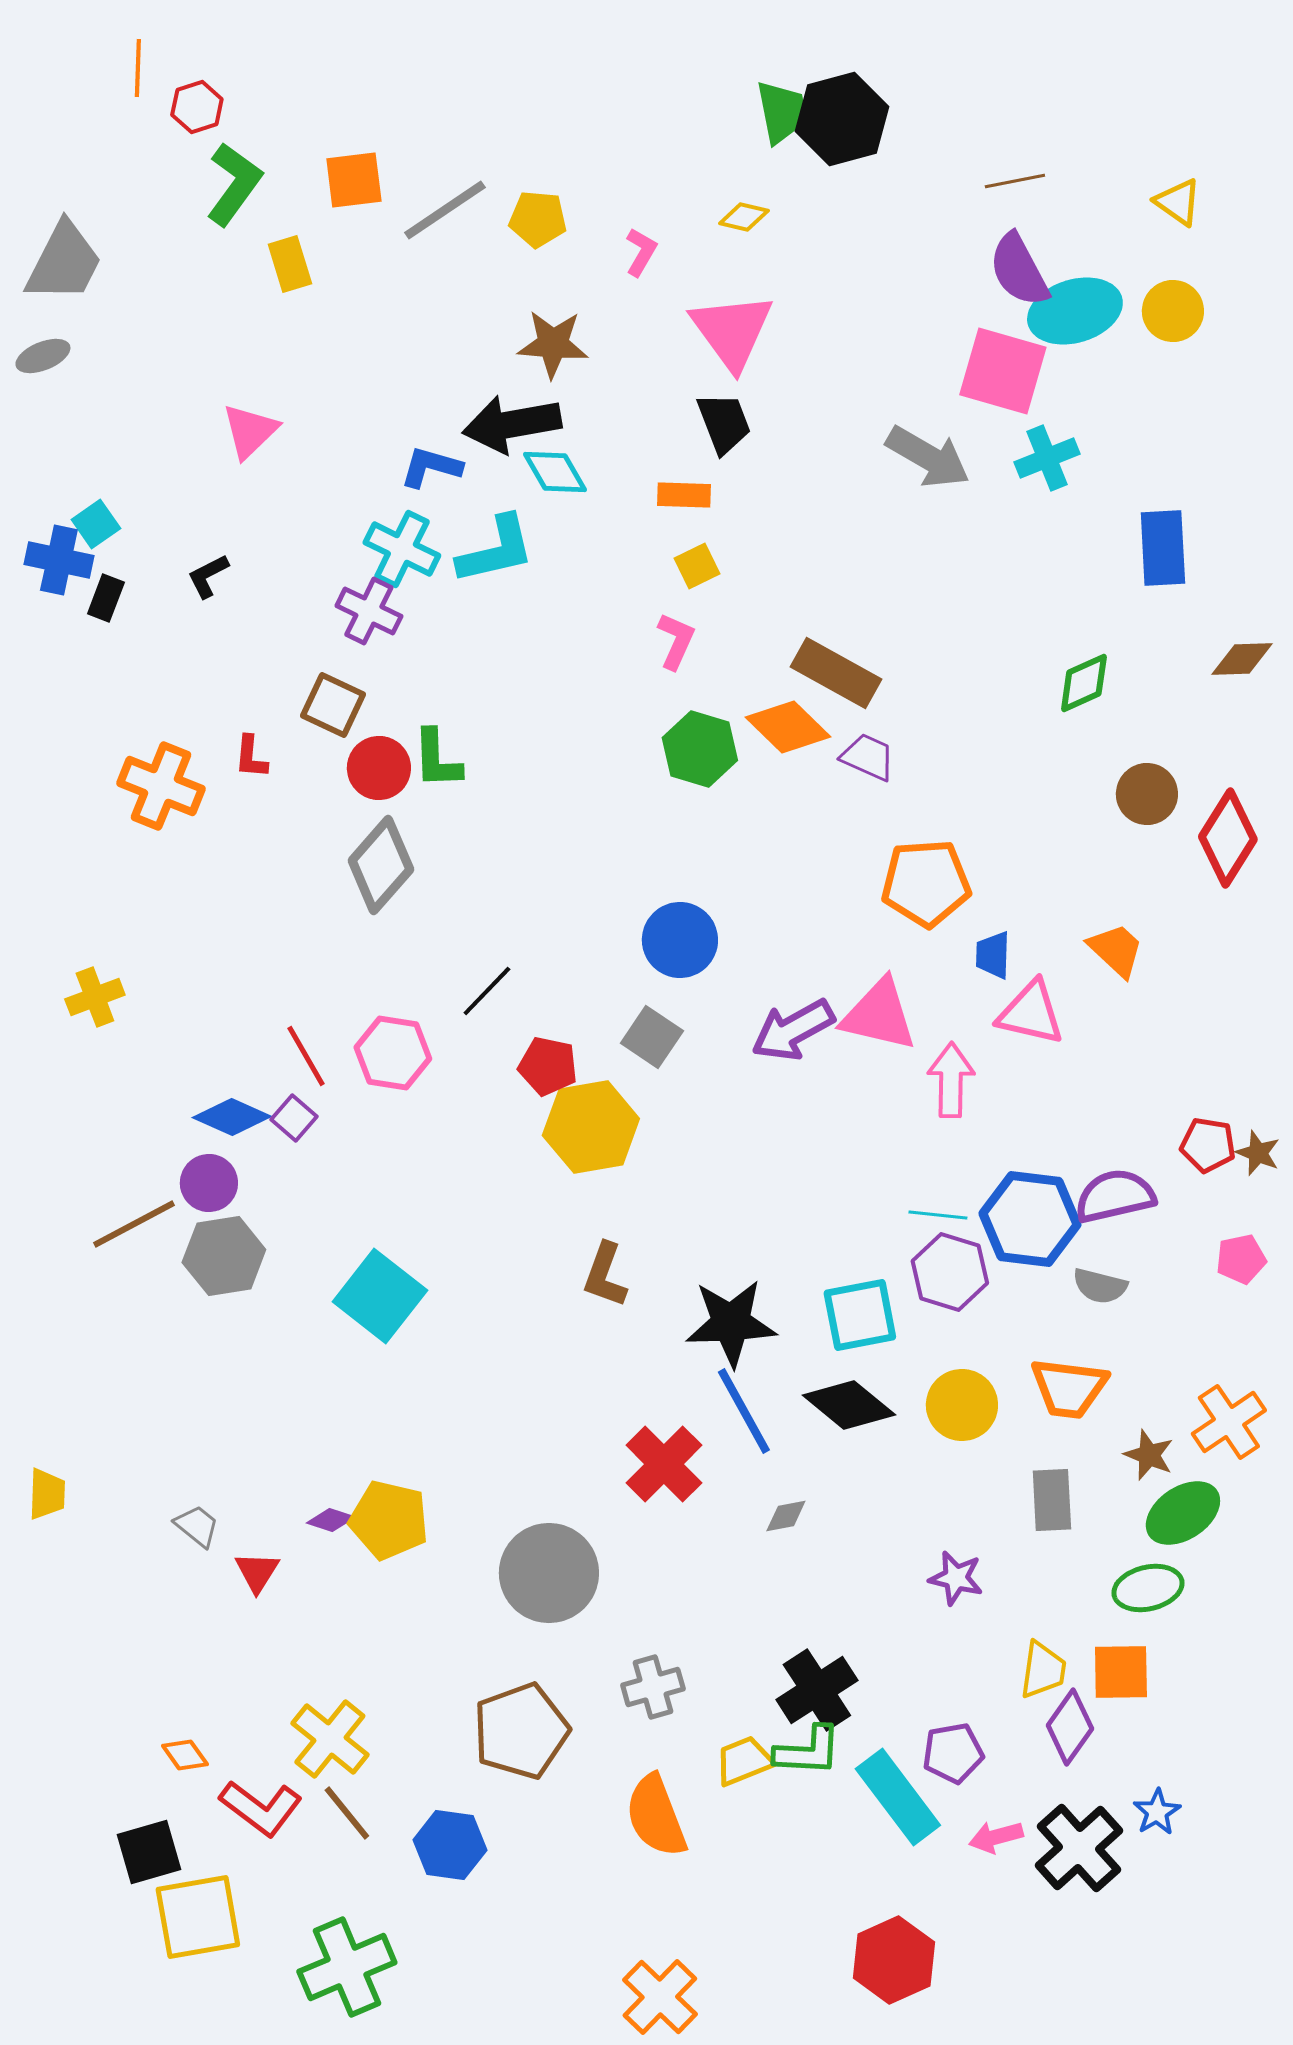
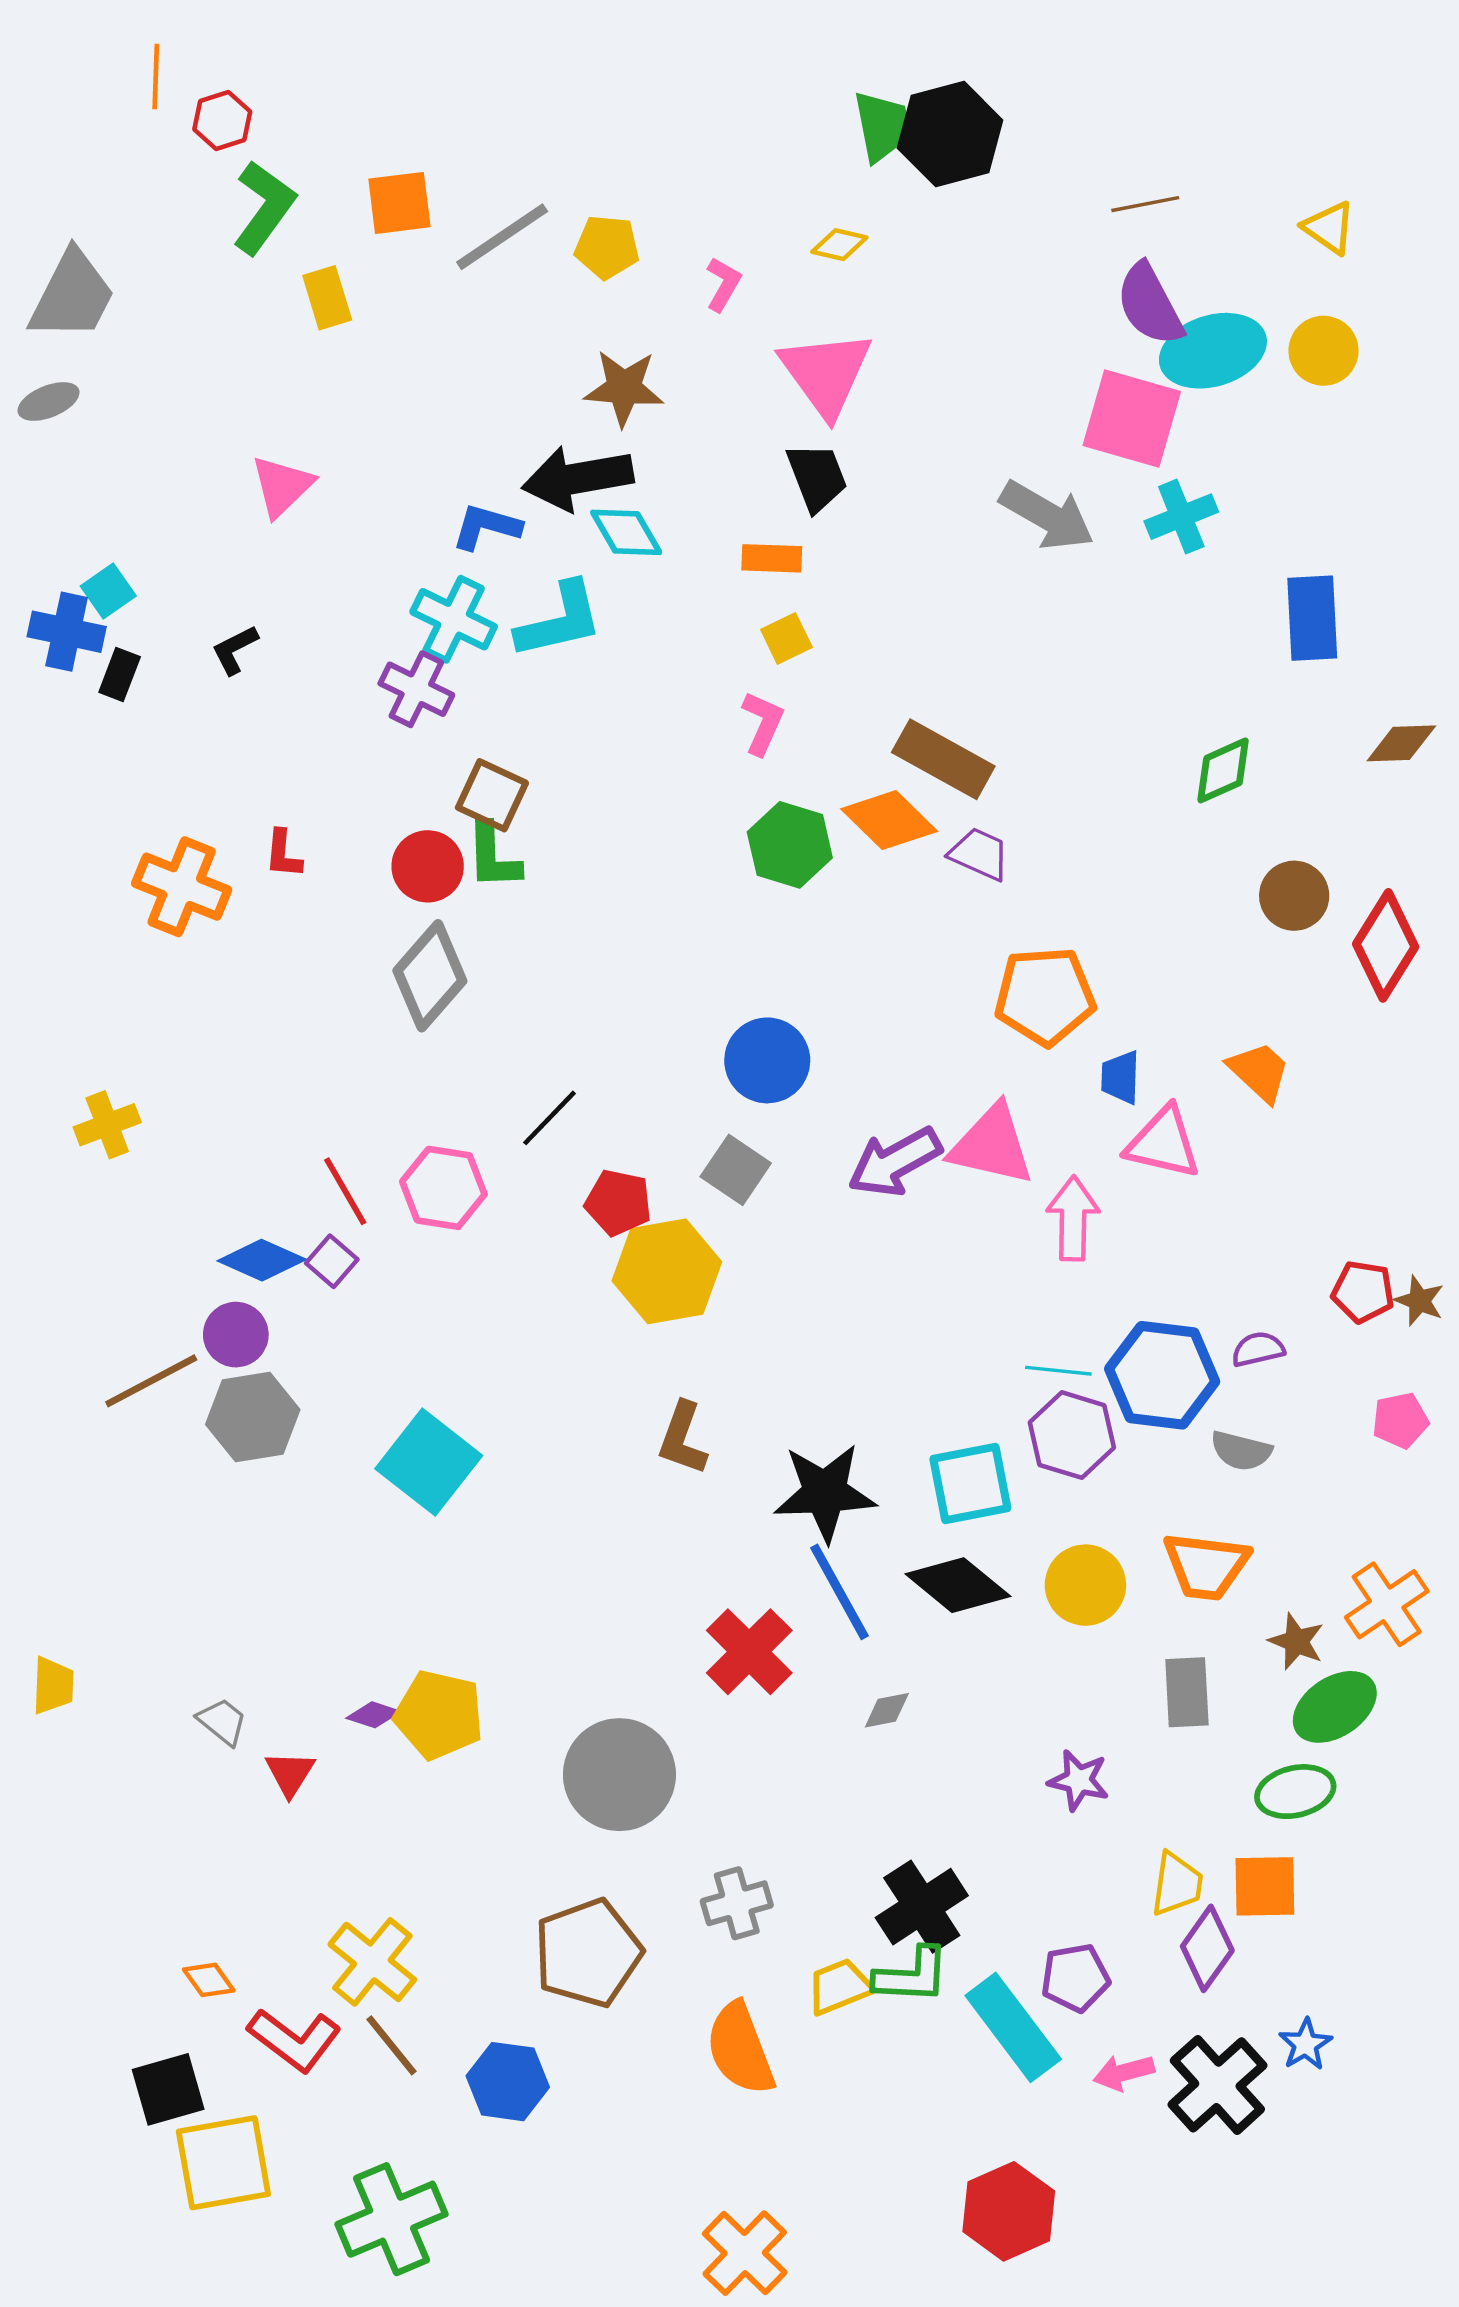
brown square: (333, 705) -> (492, 795), moved
purple semicircle: (1115, 1196) -> (1258, 1349), size x0.6

